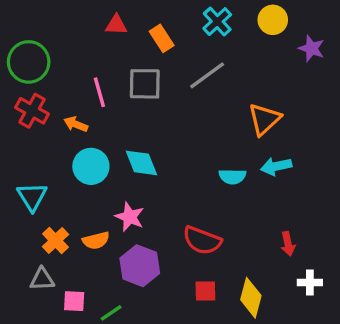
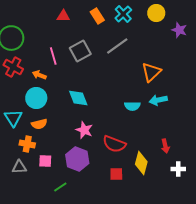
orange rectangle: (162, 38) -> (97, 16), moved
gray square: (145, 84) -> (80, 51), turned -30
cyan circle: (91, 166) -> (36, 98), moved
pink star: (130, 217) -> (84, 130), moved
orange cross: (56, 240) -> (27, 144), turned -35
orange semicircle: (96, 240) -> (39, 124), moved
yellow diamond: (251, 298) -> (141, 163), moved
pink square: (74, 301) -> (45, 161), moved

